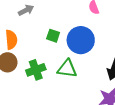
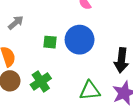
green triangle: (67, 69) -> (90, 91), moved

